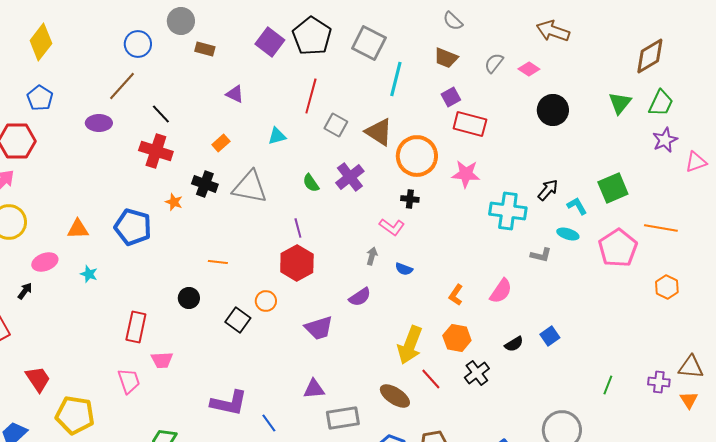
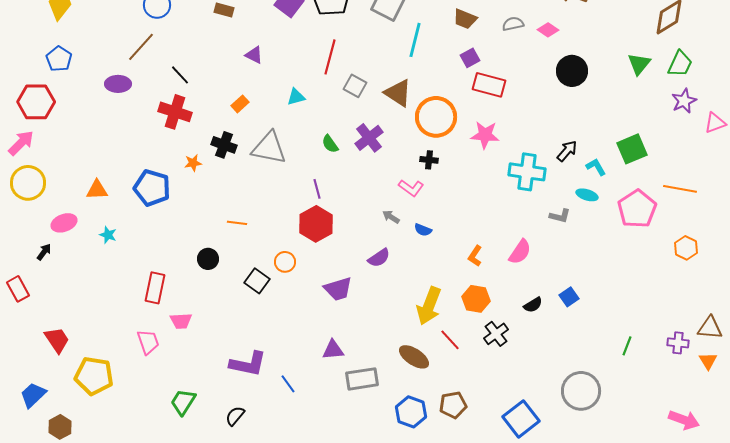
gray semicircle: (494, 63) -> (513, 24), turned 40
orange star: (174, 202) -> (193, 163), turned -30
gray arrow: (372, 256) -> (391, 217), turned -72

